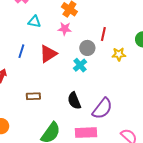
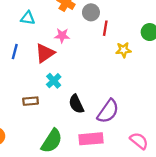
pink star: (65, 29) -> (62, 36), moved
gray circle: (87, 48) -> (91, 12), moved
cyan cross: (80, 65) -> (54, 81), moved

